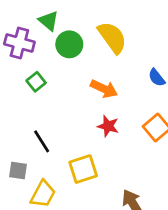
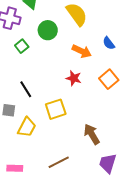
green circle: (69, 44) -> (48, 30), moved
orange arrow: (104, 89) -> (82, 51), moved

